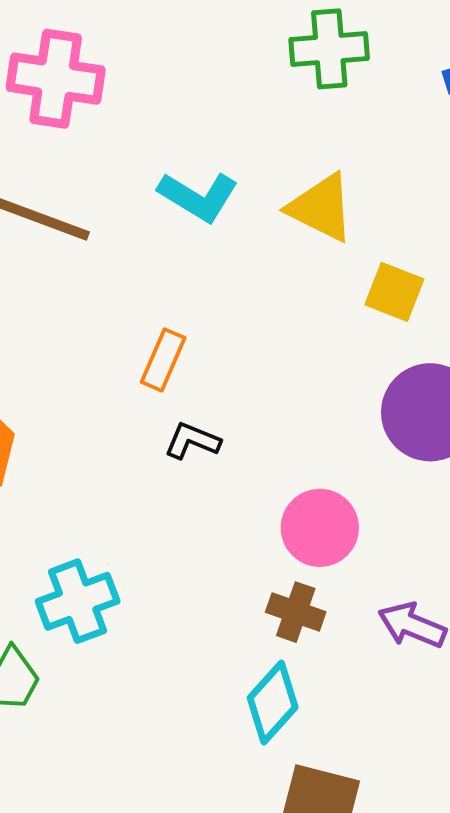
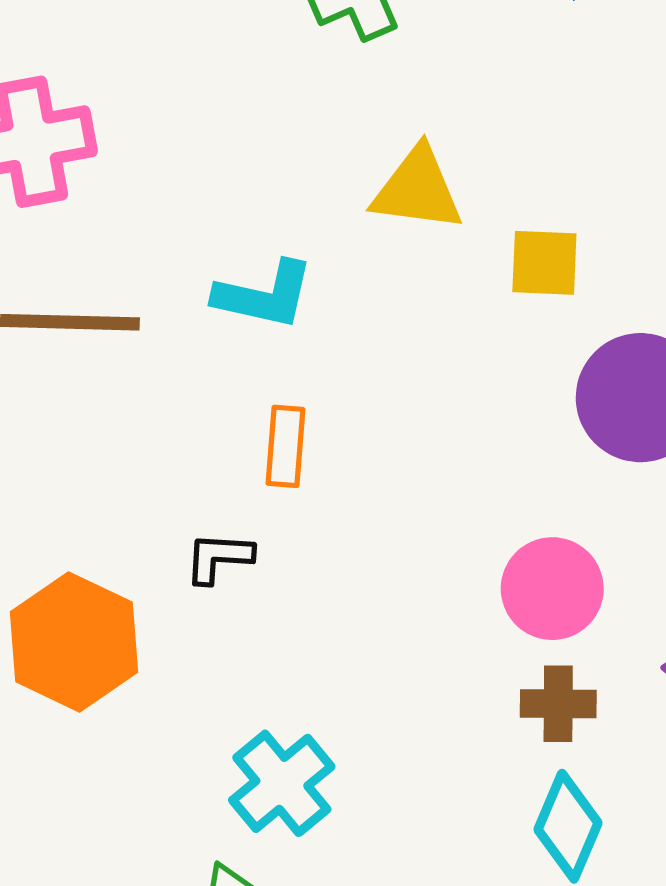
cyan L-shape: (198, 197) -> (264, 295), moved
black L-shape: (192, 441) -> (219, 558), moved

